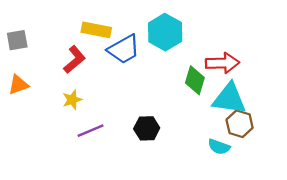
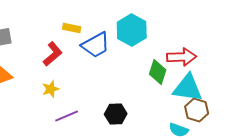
yellow rectangle: (96, 30) -> (72, 28), size x0.7

